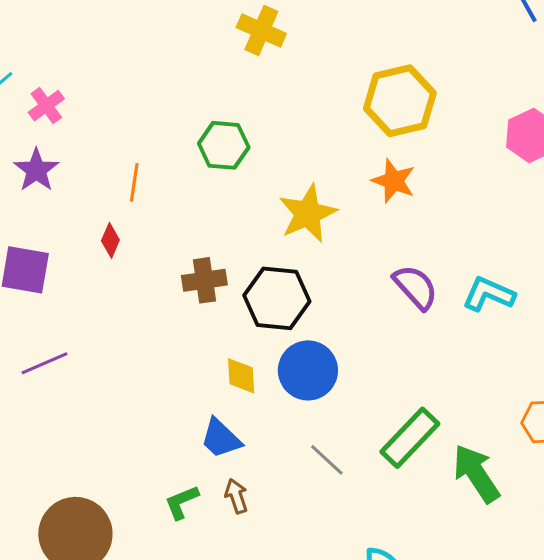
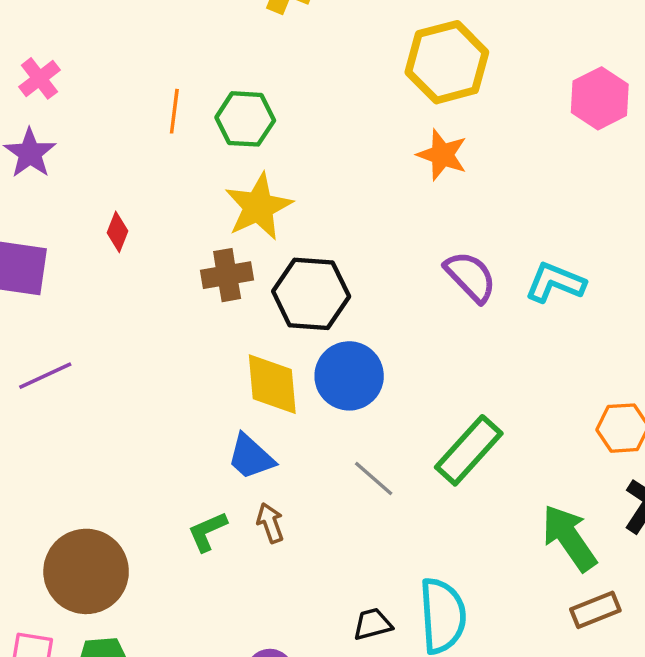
orange line: (134, 182) -> (174, 111), moved
yellow star: (308, 214) -> (258, 207), moved
yellow diamond: (241, 376) -> (272, 384), size x1.5
green arrow: (476, 474) -> (569, 538), moved

